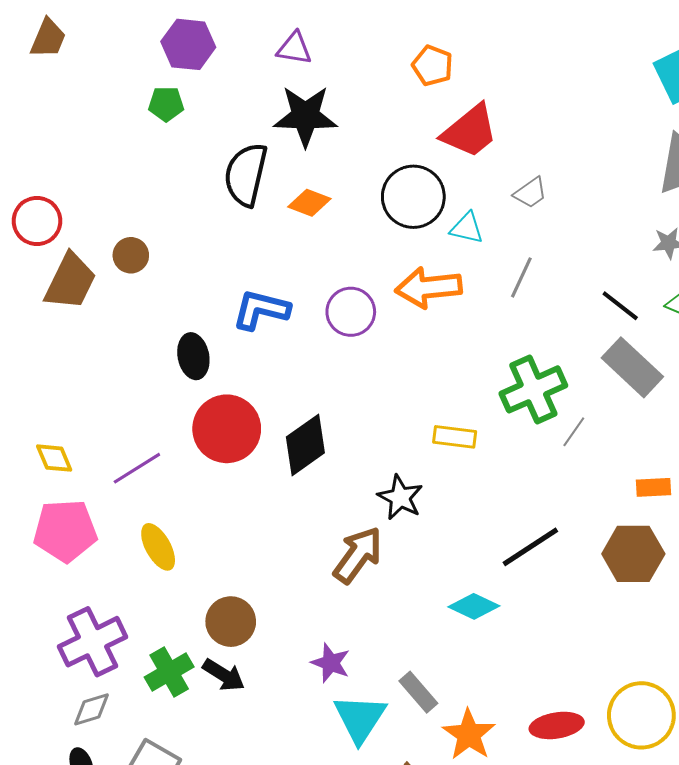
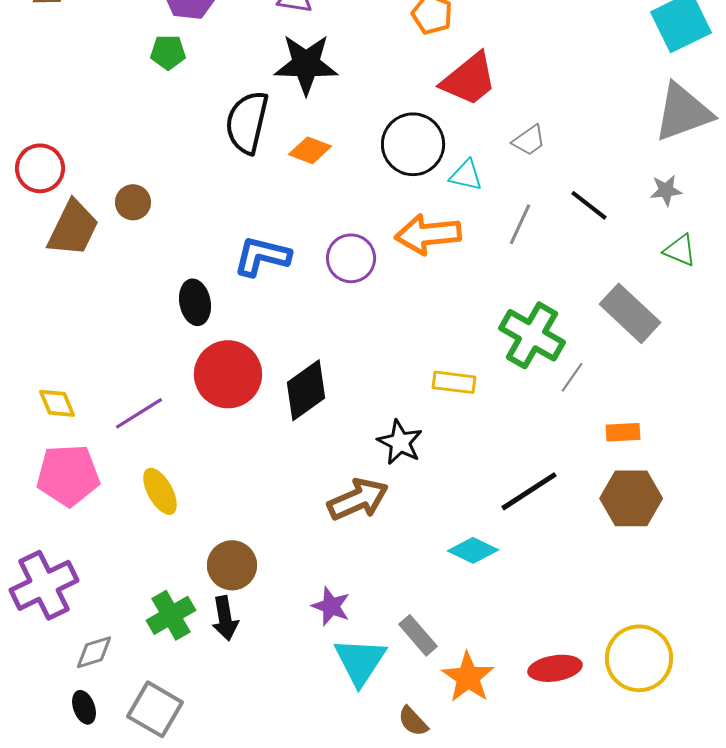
black line: (620, 306) -> (589, 205), moved
green cross: (533, 389) -> (532, 335), turned -36
orange rectangle: (653, 487) -> (623, 432), moved
brown arrow: (358, 555) -> (358, 499), turned 30
purple cross: (92, 642) -> (44, 585), moved
black arrow: (224, 675) -> (225, 618), turned 48

